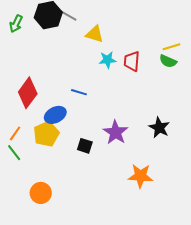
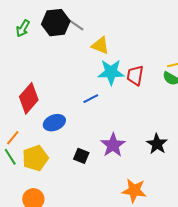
cyan star: (108, 60) -> (111, 72), size x1.5
blue line: (79, 92) -> (91, 99), moved, turned -49
yellow pentagon: (46, 134) -> (35, 158), moved

